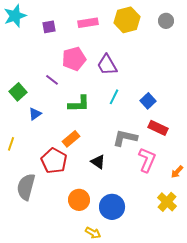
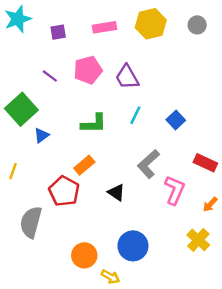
purple line: (52, 80) -> (50, 76), moved
green square: (18, 92) -> (21, 109), size x1.5
red rectangle: (158, 128) -> (205, 163), moved
gray L-shape: (125, 138) -> (148, 164), turned -55
orange circle: (79, 200) -> (84, 255), moved

